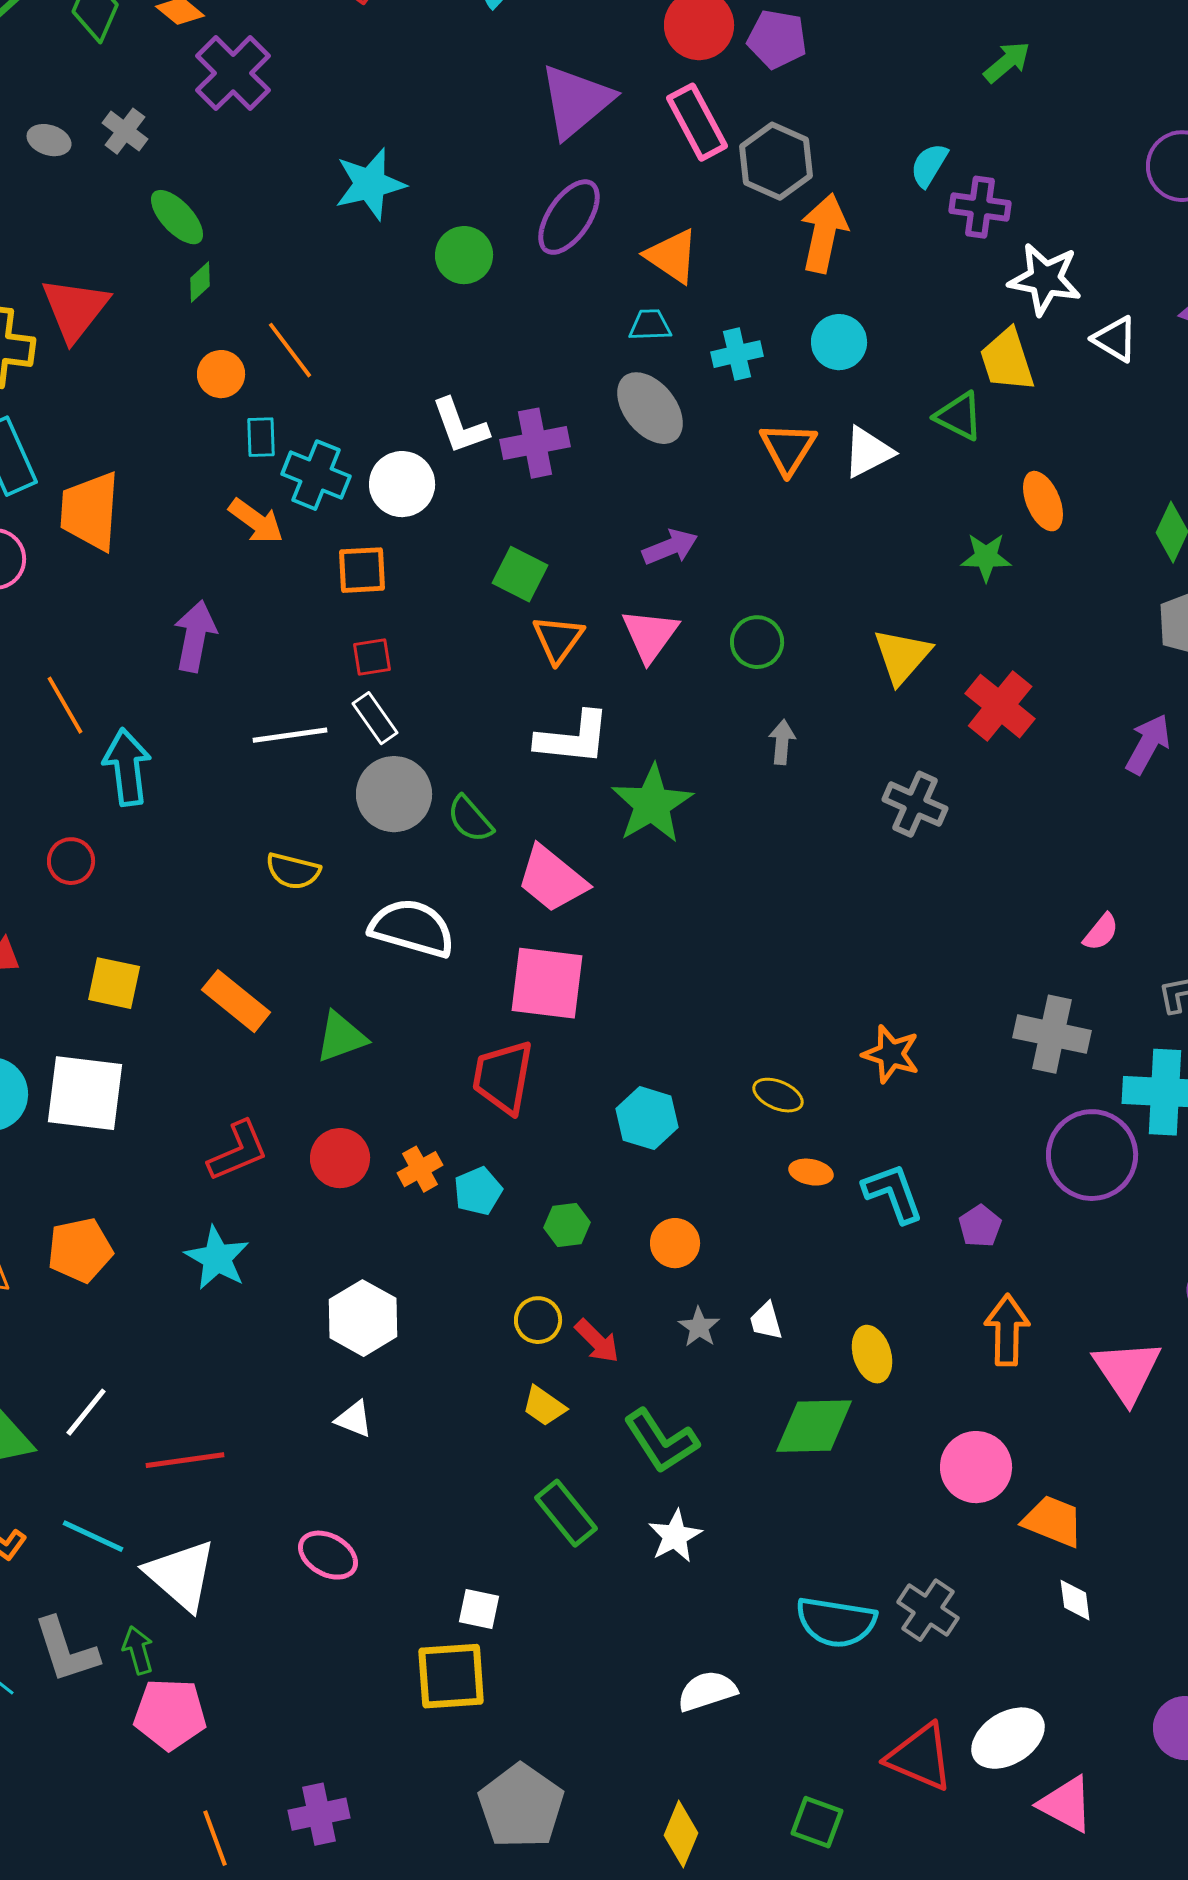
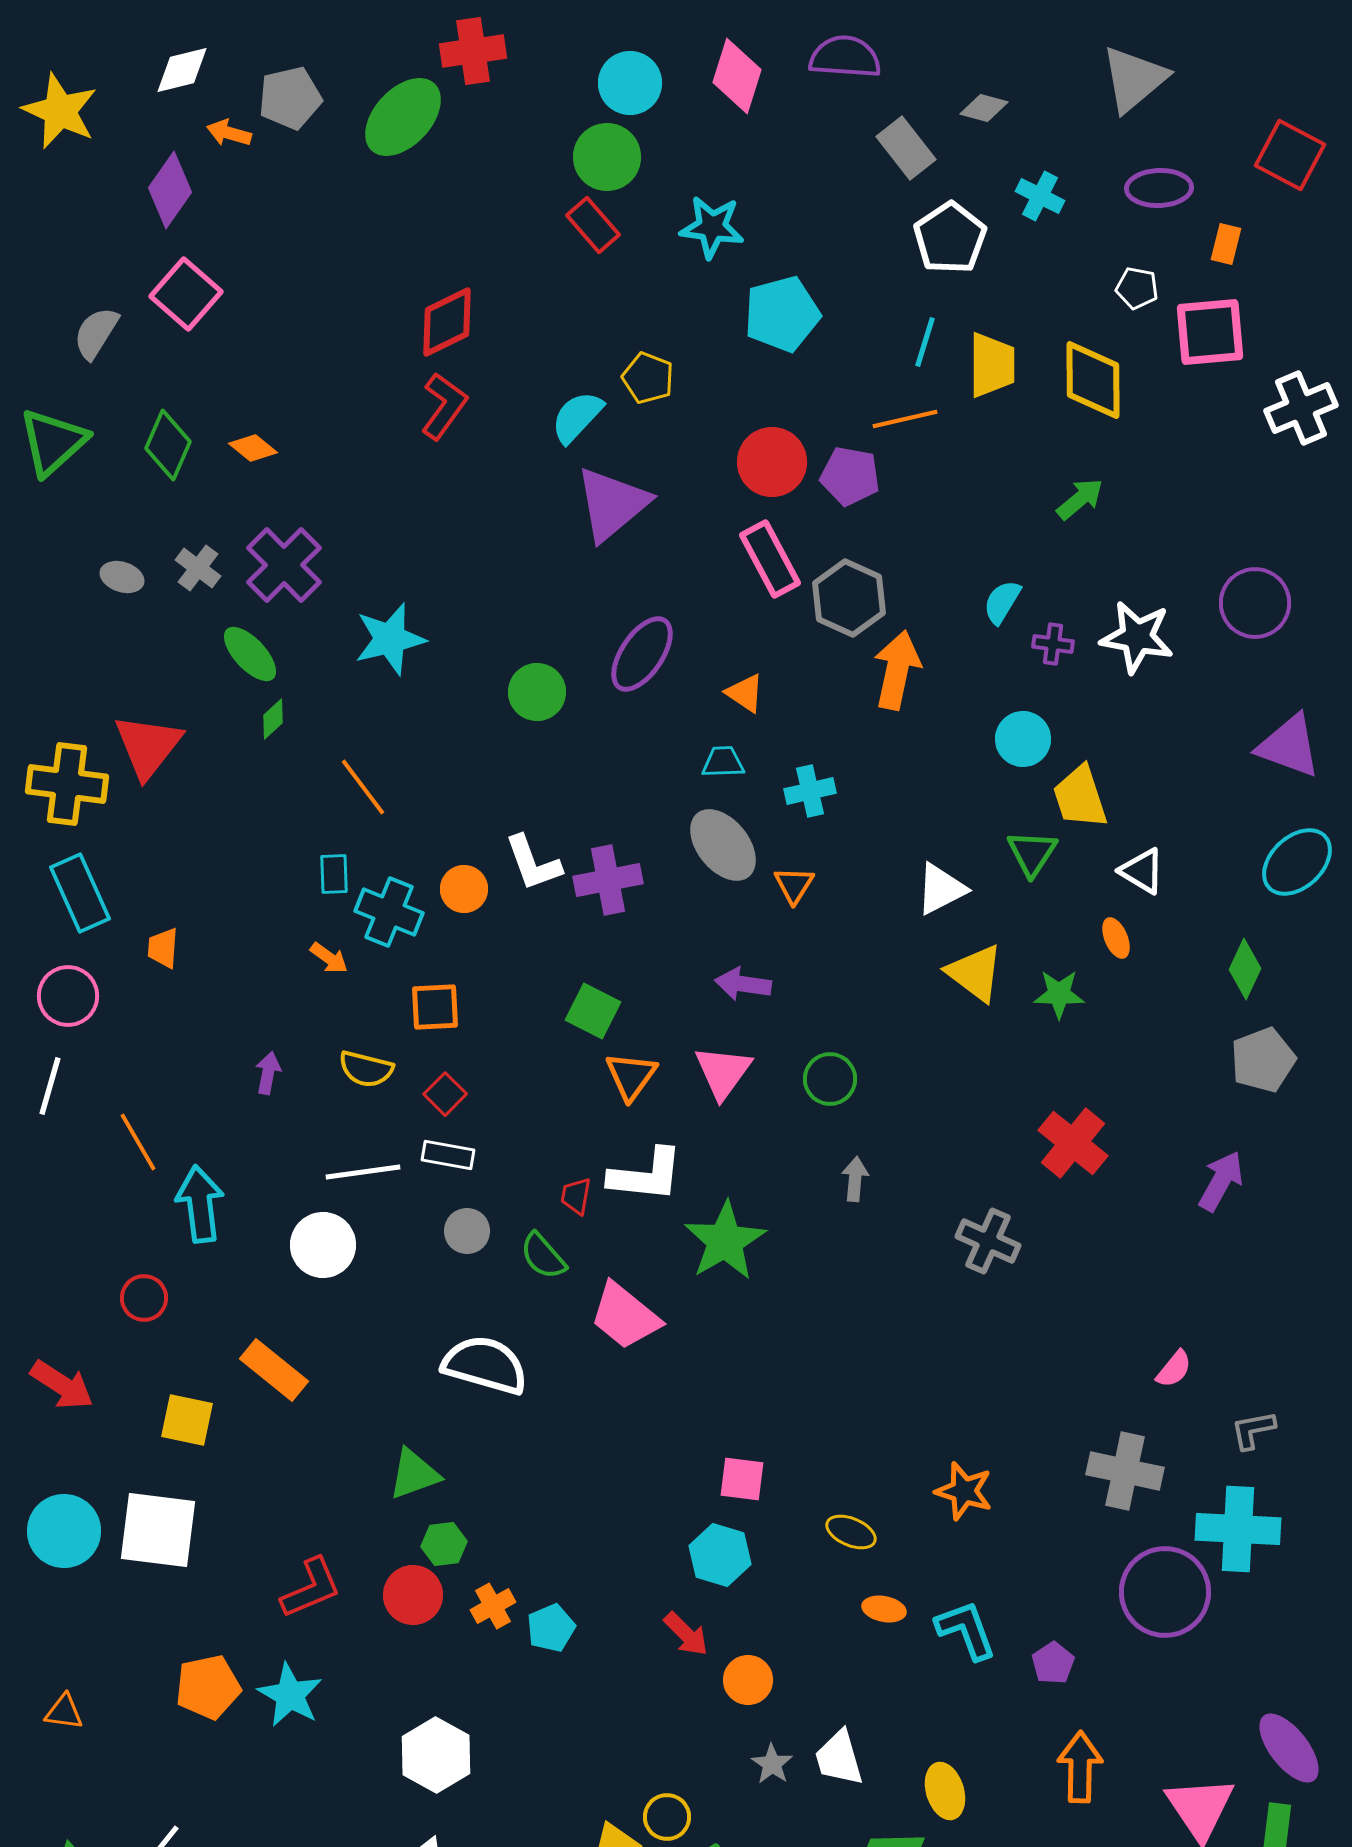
purple cross: (233, 73) -> (284, 565), moved
purple triangle: (576, 101) -> (612, 504), moved
cyan star: (370, 184) -> (390, 639), moved
purple cross: (980, 207) -> (1053, 644), size x0.7
orange triangle: (672, 256) -> (745, 693), size x0.7
white star: (1045, 279) -> (1137, 637), moved
white triangle: (1115, 339) -> (1142, 871), moved
cyan circle: (839, 342) -> (1023, 739), moved
orange circle: (221, 374) -> (464, 889), moved
green triangle: (959, 416) -> (1032, 853), turned 36
orange triangle: (788, 448) -> (794, 885), moved, size x0.7
white circle: (402, 484) -> (323, 1245), moved
orange ellipse: (1043, 501) -> (1116, 938), size x0.7
orange trapezoid: (90, 511) -> (163, 948), size x0.5
orange arrow: (256, 521) -> (329, 958), size x0.7
purple arrow: (670, 547) -> (743, 984), turned -150
purple arrow: (195, 636) -> (268, 1073), size x0.6
yellow triangle: (902, 656) -> (975, 973), moved, turned -34
red square: (372, 657) -> (445, 1094), turned -36
white rectangle: (375, 718) -> (448, 1155), turned -45
gray circle: (394, 794) -> (467, 1231), size x0.6
yellow semicircle: (293, 871) -> (366, 1069), moved
pink square: (547, 983) -> (742, 1479), moved, size x0.6
orange rectangle: (236, 1001) -> (274, 1370), moved
red trapezoid: (503, 1077) -> (576, 1196), moved, size x0.5
green hexagon: (567, 1225) -> (444, 1544), moved
orange pentagon: (80, 1250) -> (208, 1687), moved
yellow circle: (538, 1320) -> (667, 1817), moved
white trapezoid: (766, 1321) -> (839, 1758), size x1.5
red arrow: (597, 1341) -> (686, 1634), moved

